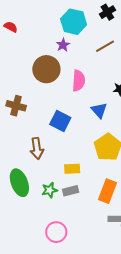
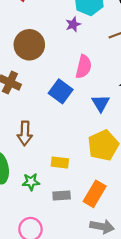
brown circle: (46, 69) -> (29, 45), moved
blue square: (60, 121) -> (61, 91), moved
gray rectangle: (71, 191) -> (62, 195), moved

